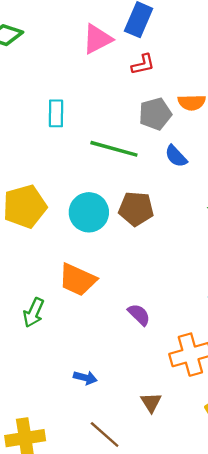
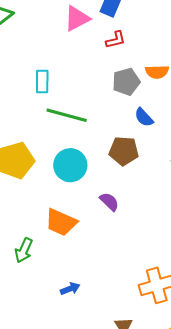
green line: (114, 149) -> (67, 115), moved
brown pentagon: (136, 209) -> (124, 151), moved
purple semicircle: (139, 315) -> (109, 202), moved
blue arrow: (85, 378) -> (70, 289), moved, turned -36

